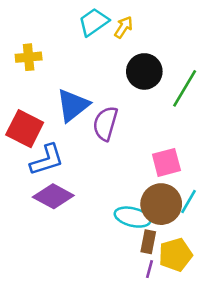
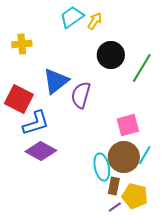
cyan ellipse: (133, 217) -> (102, 167), turned 64
yellow pentagon: (176, 255) -> (135, 196), turned 30
purple line: (150, 269) -> (115, 207), turned 40

